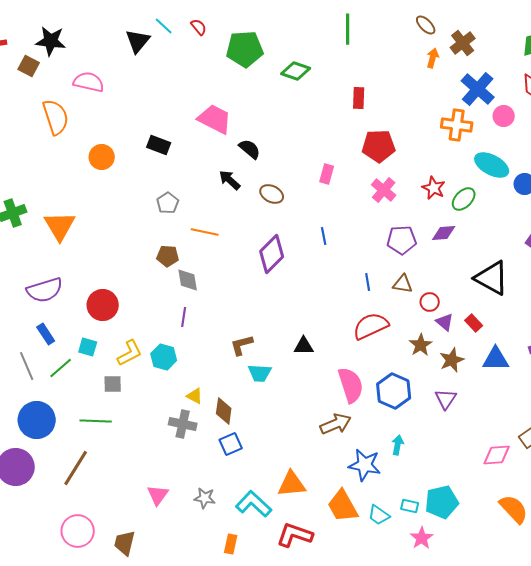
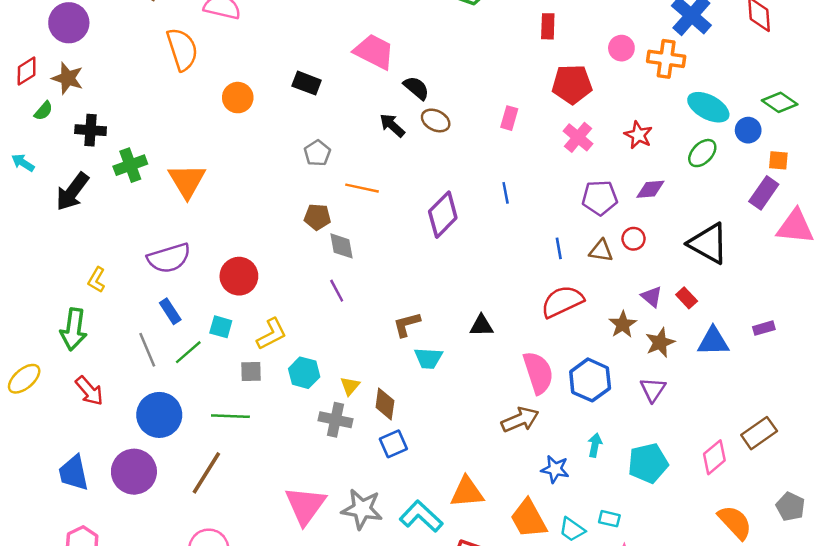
pink circle: (504, 116) -> (621, 48), moved
brown ellipse: (272, 194) -> (436, 120), moved
green ellipse: (464, 199) -> (702, 153), moved
red circle: (430, 302) -> (634, 239), moved
purple line: (184, 317) -> (337, 291), turned -36
cyan hexagon: (164, 357) -> (304, 373), moved
yellow triangle: (195, 396) -> (350, 386), turned 42
pink diamond: (497, 455) -> (714, 457), turned -36
blue star: (365, 465) -> (555, 469), size x0.7
pink triangle: (158, 495) -> (305, 505), size x1.6
gray star: (205, 498) -> (362, 509), size x1.6
cyan pentagon: (442, 502) -> (648, 463), moved

